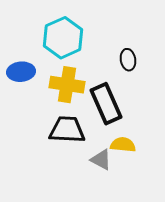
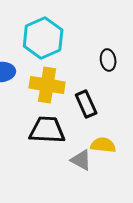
black rectangle: (106, 104) -> (86, 104), size x0.7

